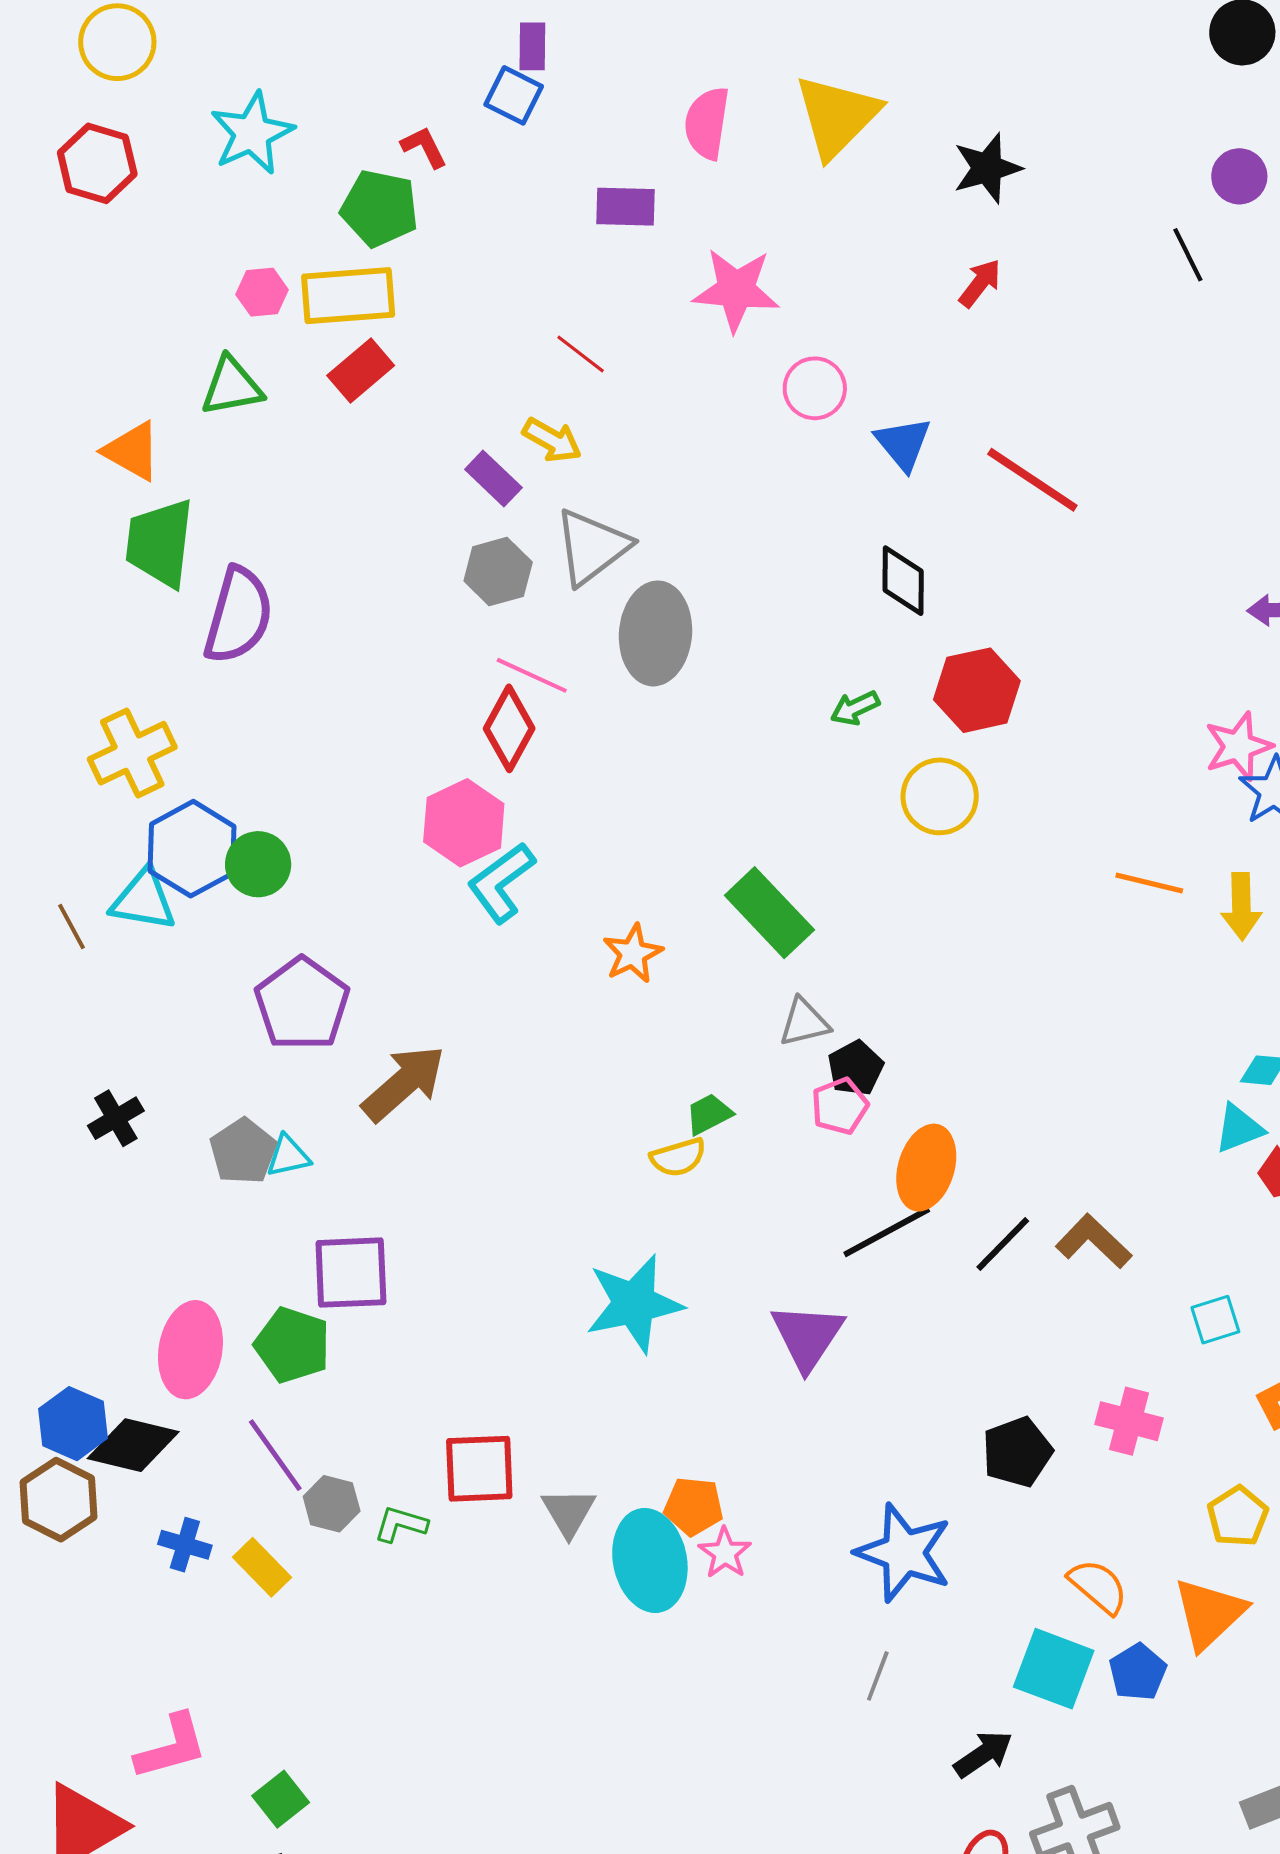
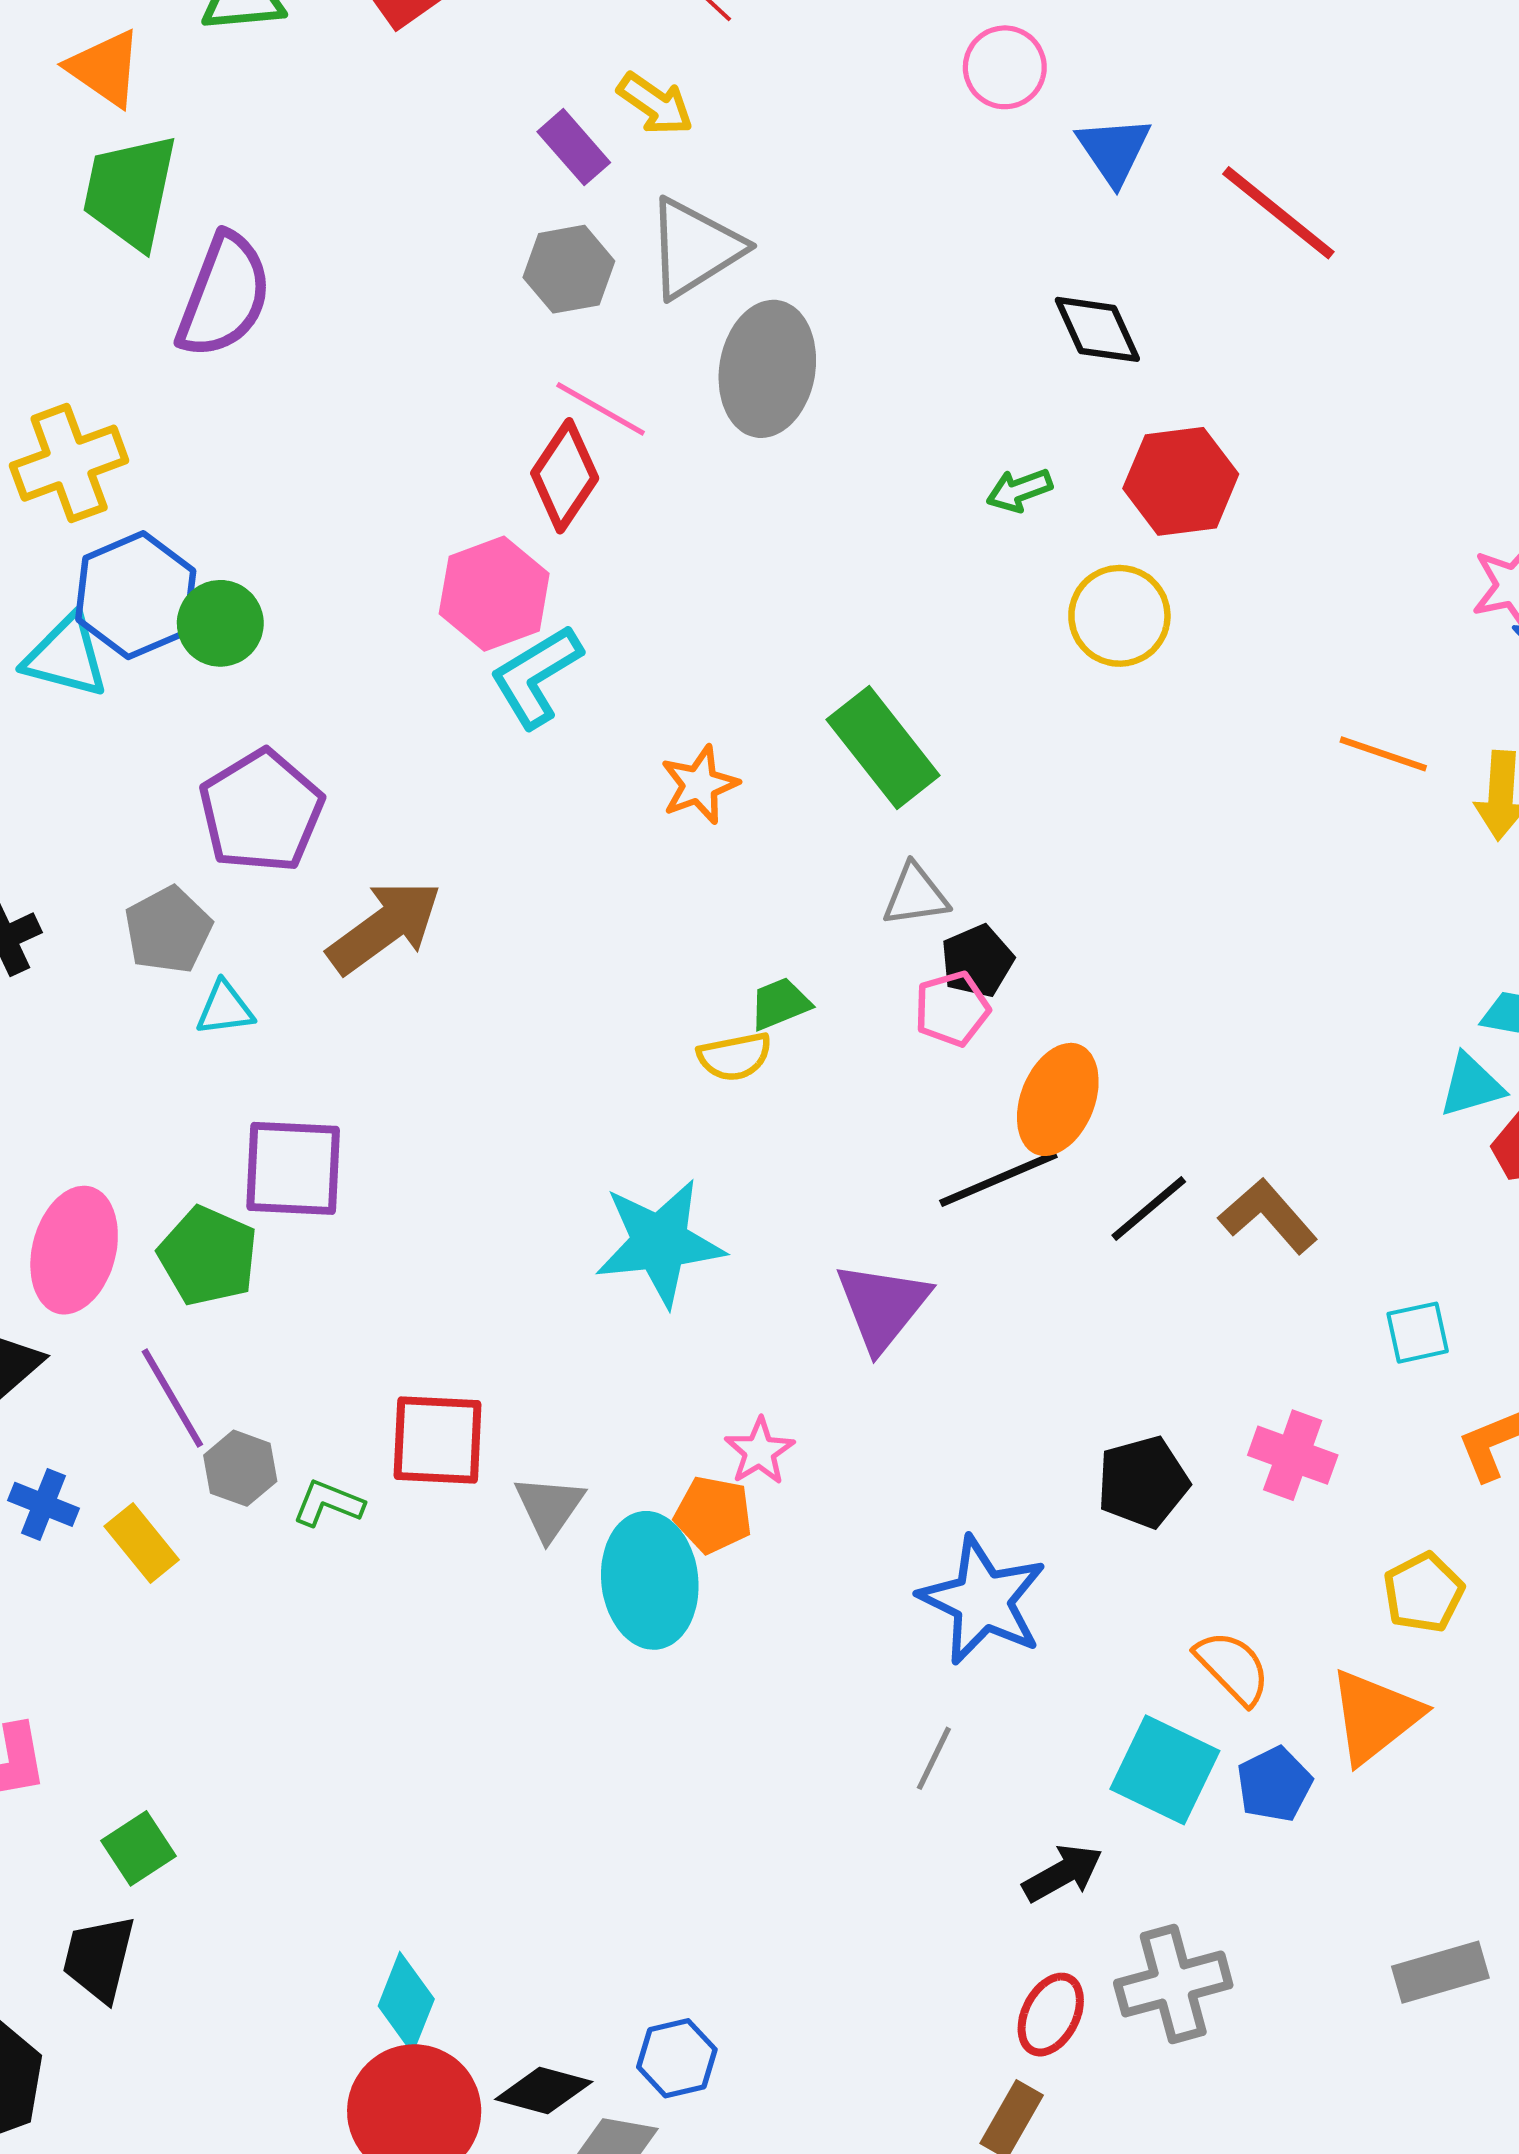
black diamond: (903, 581) -> (1097, 329), turned -30
gray pentagon: (243, 1151) -> (168, 930), moved
pink star: (725, 1553) -> (759, 1451), moved

